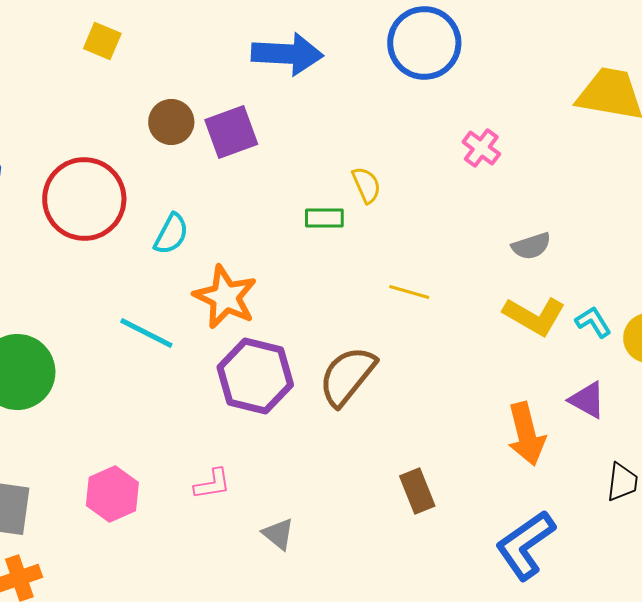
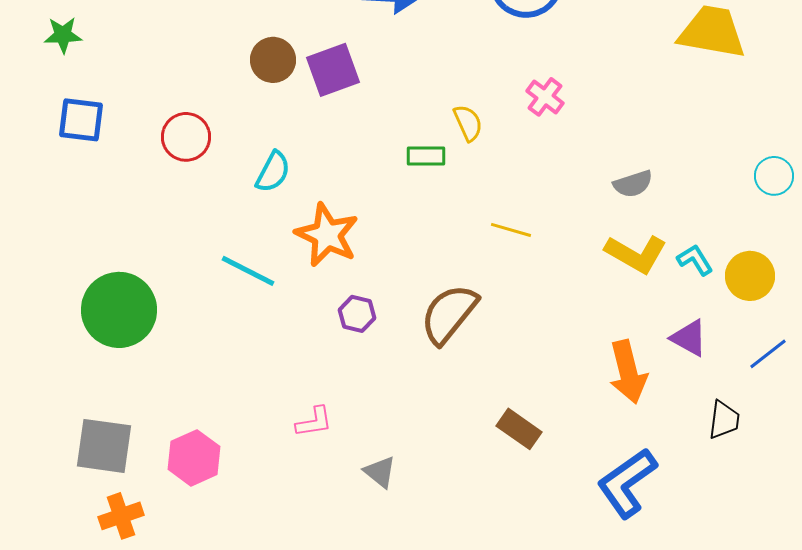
pink cross: (481, 148) -> (545, 97), moved
red circle: (84, 199) -> (186, 137), size x0.6
purple hexagon: (255, 376) -> (357, 314), size x0.5
brown rectangle: (417, 491) -> (519, 429), turned -33
pink hexagon: (112, 494) -> (194, 458), moved

